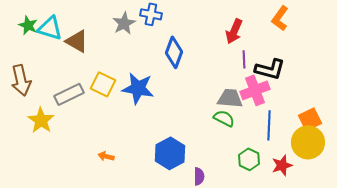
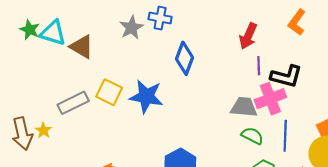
brown arrow: (21, 80) -> (22, 134), moved
green semicircle: (224, 118) -> (252, 136), moved
yellow star: (41, 120) -> (43, 130), size x0.6

